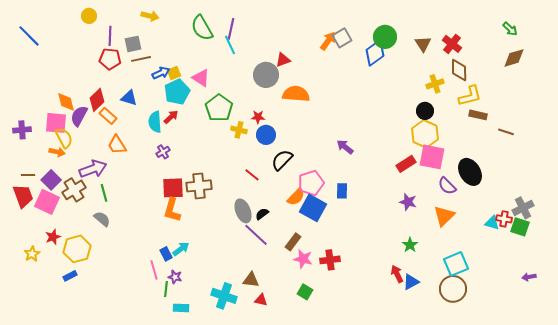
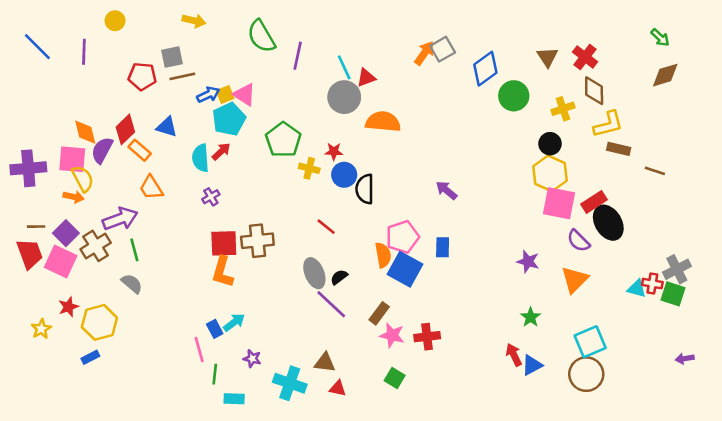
purple line: (231, 29) -> (298, 56), moved
purple line: (110, 36) -> (84, 52), moved
green circle: (385, 37) -> (514, 96), moved
cyan line: (230, 45) -> (344, 67), moved
pink triangle: (201, 78) -> (244, 95), moved
purple cross: (22, 130) -> (28, 168), size x1.5
black semicircle: (282, 160) -> (365, 189), moved, turned -45
red rectangle: (406, 164) -> (594, 202), moved
orange semicircle: (296, 197) -> (383, 255), turned -54
purple star: (175, 277) -> (252, 359), moved

